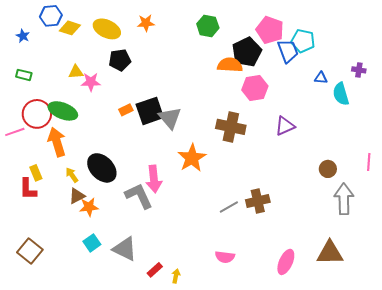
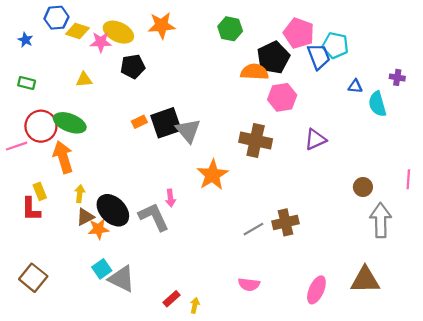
orange star: (146, 23) -> (162, 25), size x1.4
pink star: (91, 82) -> (101, 42), moved
black ellipse: (102, 168) -> (113, 210), moved
yellow arrow: (72, 175) -> (80, 194), turned 42
pink arrow: (154, 179) -> (170, 198), size x0.6
gray triangle: (125, 249) -> (122, 279), moved

